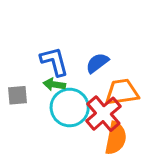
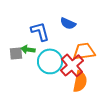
blue semicircle: (97, 63) -> (68, 23), moved, turned -119
green arrow: (54, 84) -> (28, 49), moved

